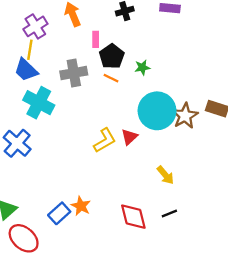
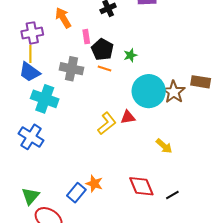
purple cross: (35, 26) -> (32, 33), turned 30
gray cross: (74, 73) -> (71, 69), turned 30
red triangle: (129, 137) -> (128, 117), turned 42
black line: (169, 214) -> (172, 195), moved

